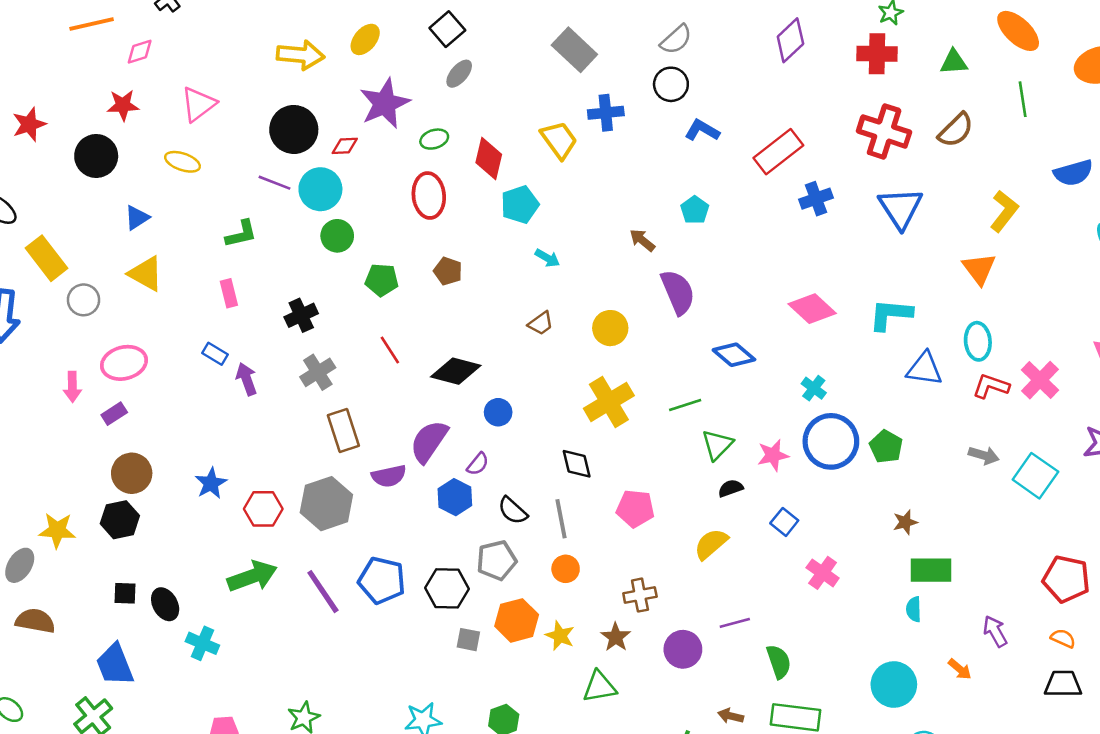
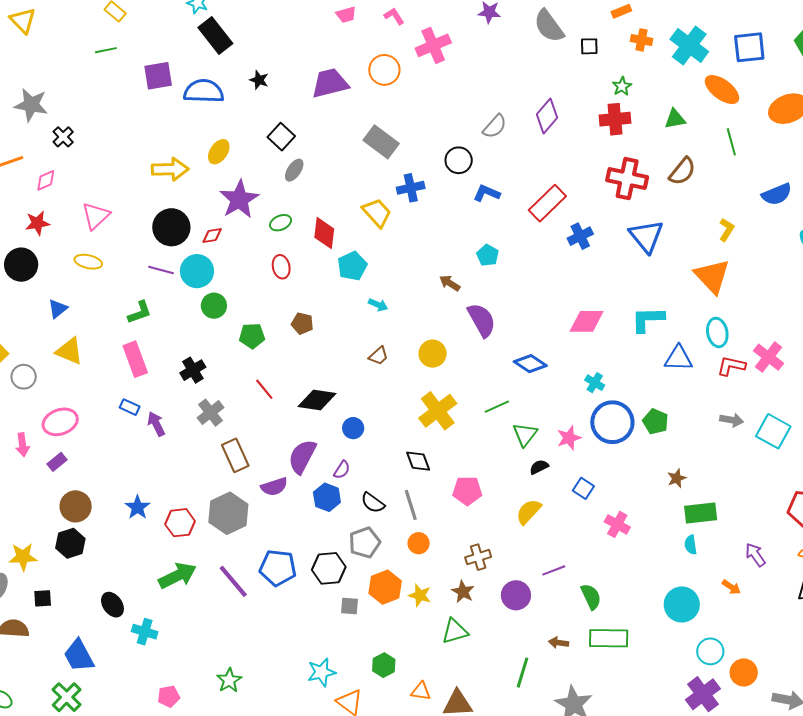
gray semicircle: (676, 39) -> (495, 126), moved
red ellipse: (429, 196) -> (281, 267), size x0.7
yellow L-shape: (1004, 211) -> (727, 230), size x0.7
orange triangle: (979, 269) -> (712, 276), size x1.4
pink rectangle: (229, 293) -> (135, 359), size x1.6
pink diamond: (812, 309) -> (587, 321), turned -36
black square: (125, 593) -> (43, 598), moved

